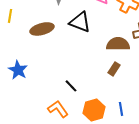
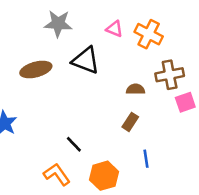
brown semicircle: (118, 44) -> (136, 89), size x0.6
blue line: (121, 109) -> (146, 159), moved

